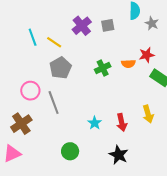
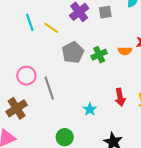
gray pentagon: (60, 68) -> (73, 52), moved
red arrow: (122, 122) -> (120, 97), moved

